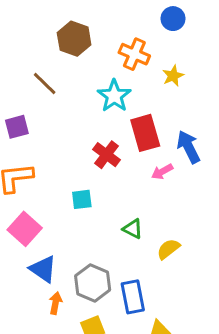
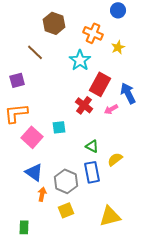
red rectangle: (145, 133) -> (100, 84), turned 45
red cross: (107, 155) -> (84, 105), moved
pink square: (25, 229) -> (32, 137), moved
blue rectangle: (133, 297) -> (92, 172), moved

